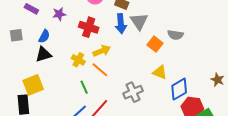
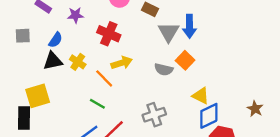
blue arrow: (121, 24) -> (190, 26), moved
gray semicircle: (175, 35) -> (164, 69), moved
yellow cross: (78, 60) -> (78, 62), moved
orange line: (100, 70) -> (104, 78), moved
yellow triangle: (160, 72) -> (201, 96), moved
green line: (84, 87) -> (97, 104), turned -40

